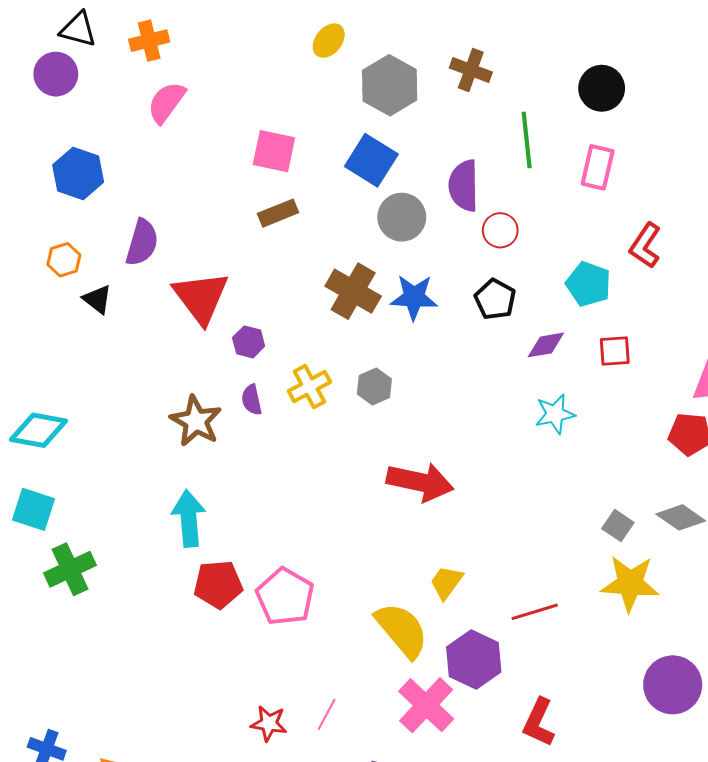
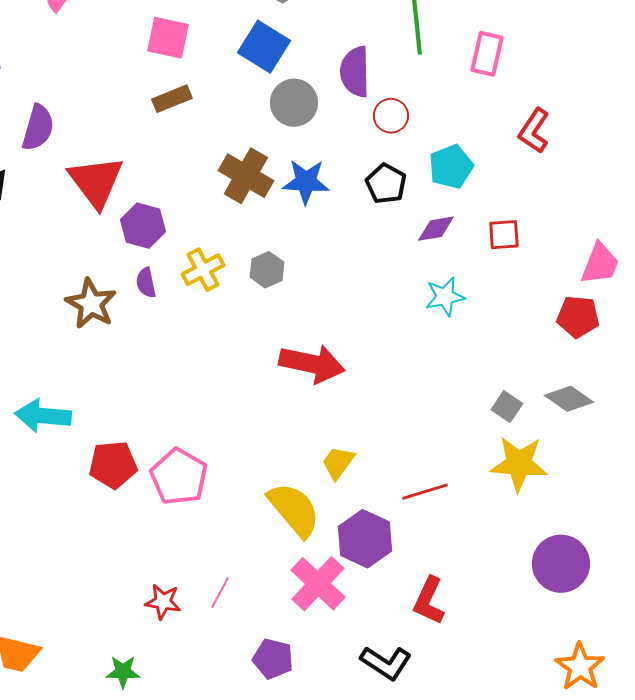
cyan pentagon: (588, 284) -> (451, 167), moved, turned 30
purple hexagon: (249, 342) -> (143, 226), size x1.4
cyan arrow: (189, 518) -> (43, 416), moved, turned -80

